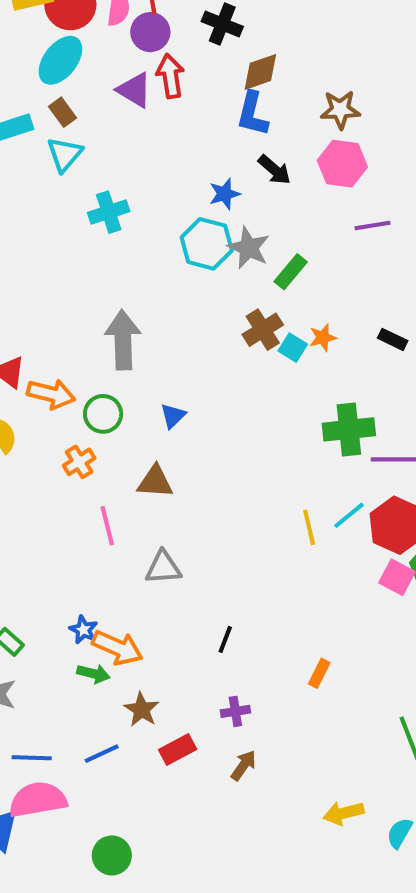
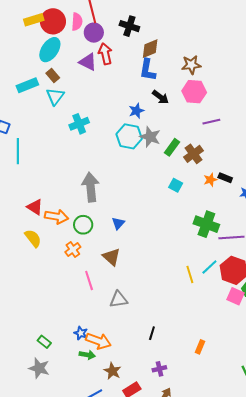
brown cross: (263, 330) -> (194, 154), moved
orange star: (323, 338) -> (210, 180), moved
green cross: (349, 429) -> (206, 224), turned 30
brown triangle: (155, 482) -> (111, 257), turned 42

